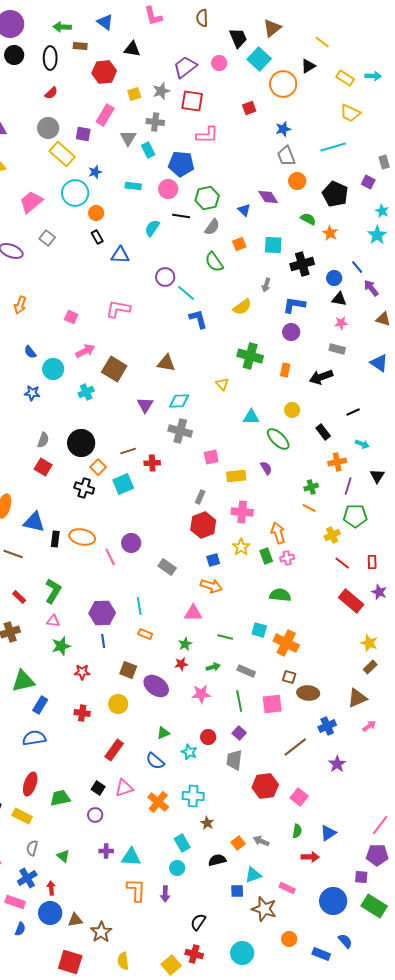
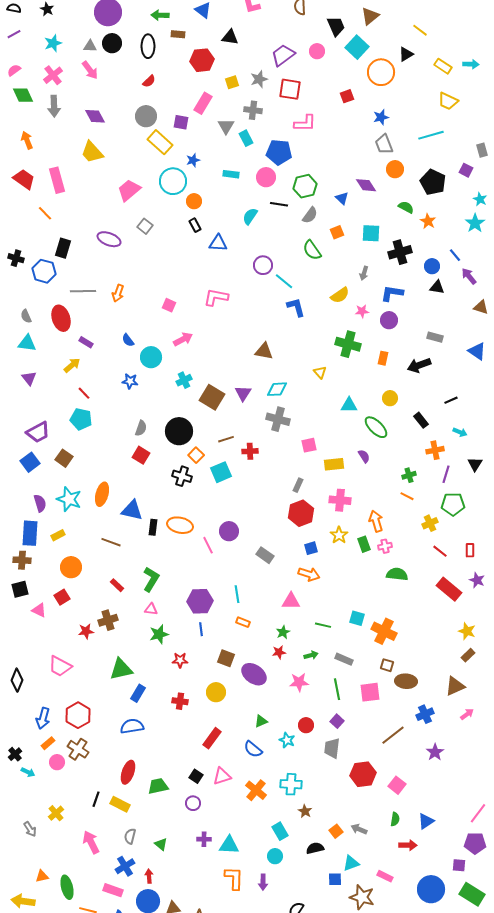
pink star: (341, 323) -> (362, 311), moved
brown square: (114, 369) -> (212, 397), moved
green semicircle: (280, 595) -> (397, 574), moved

